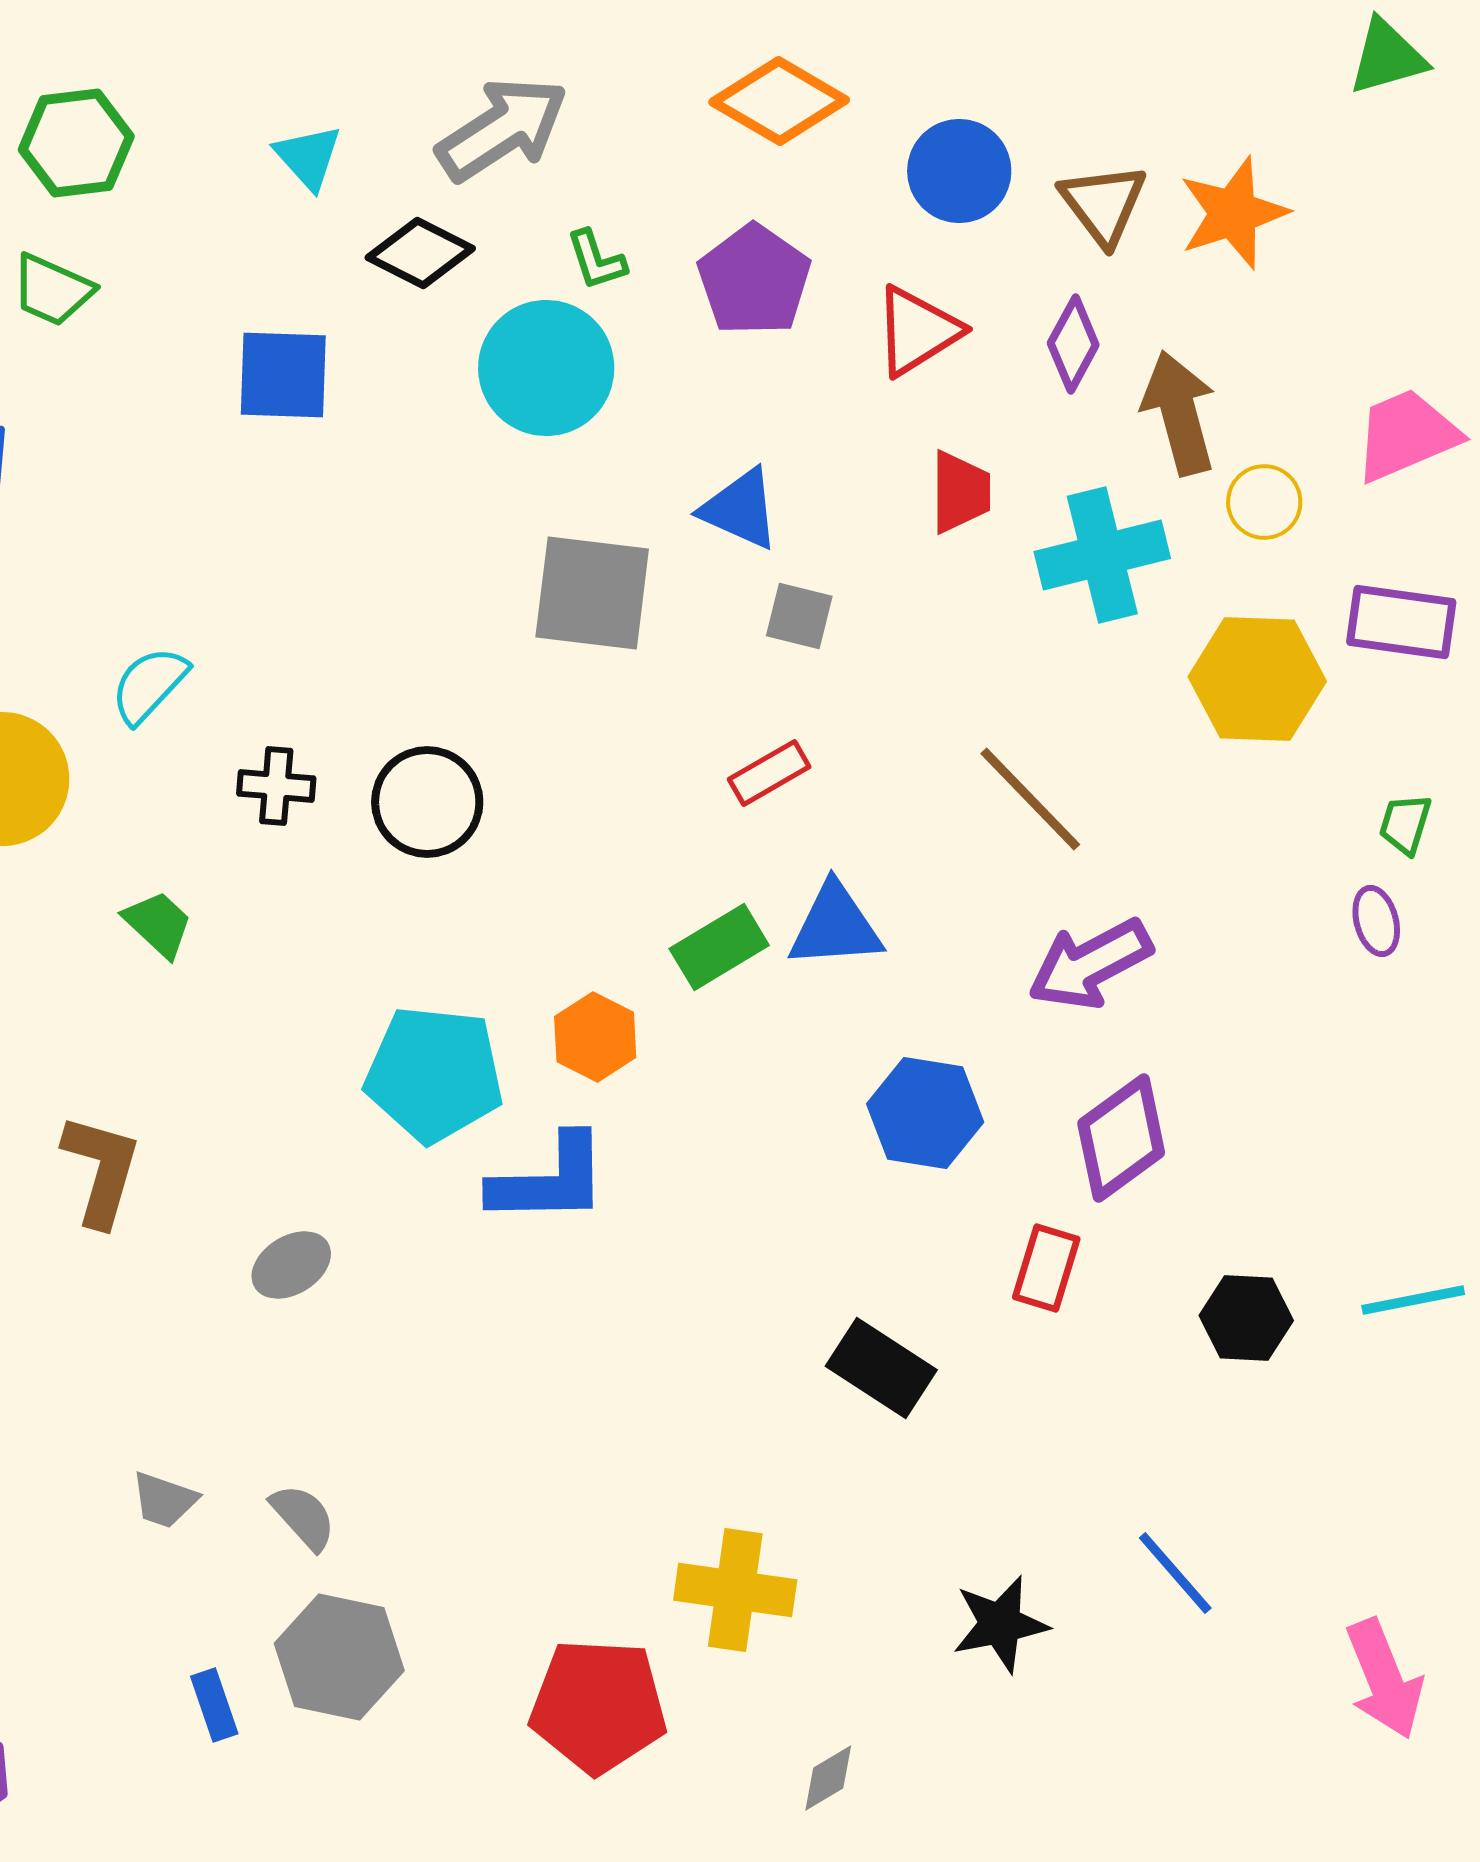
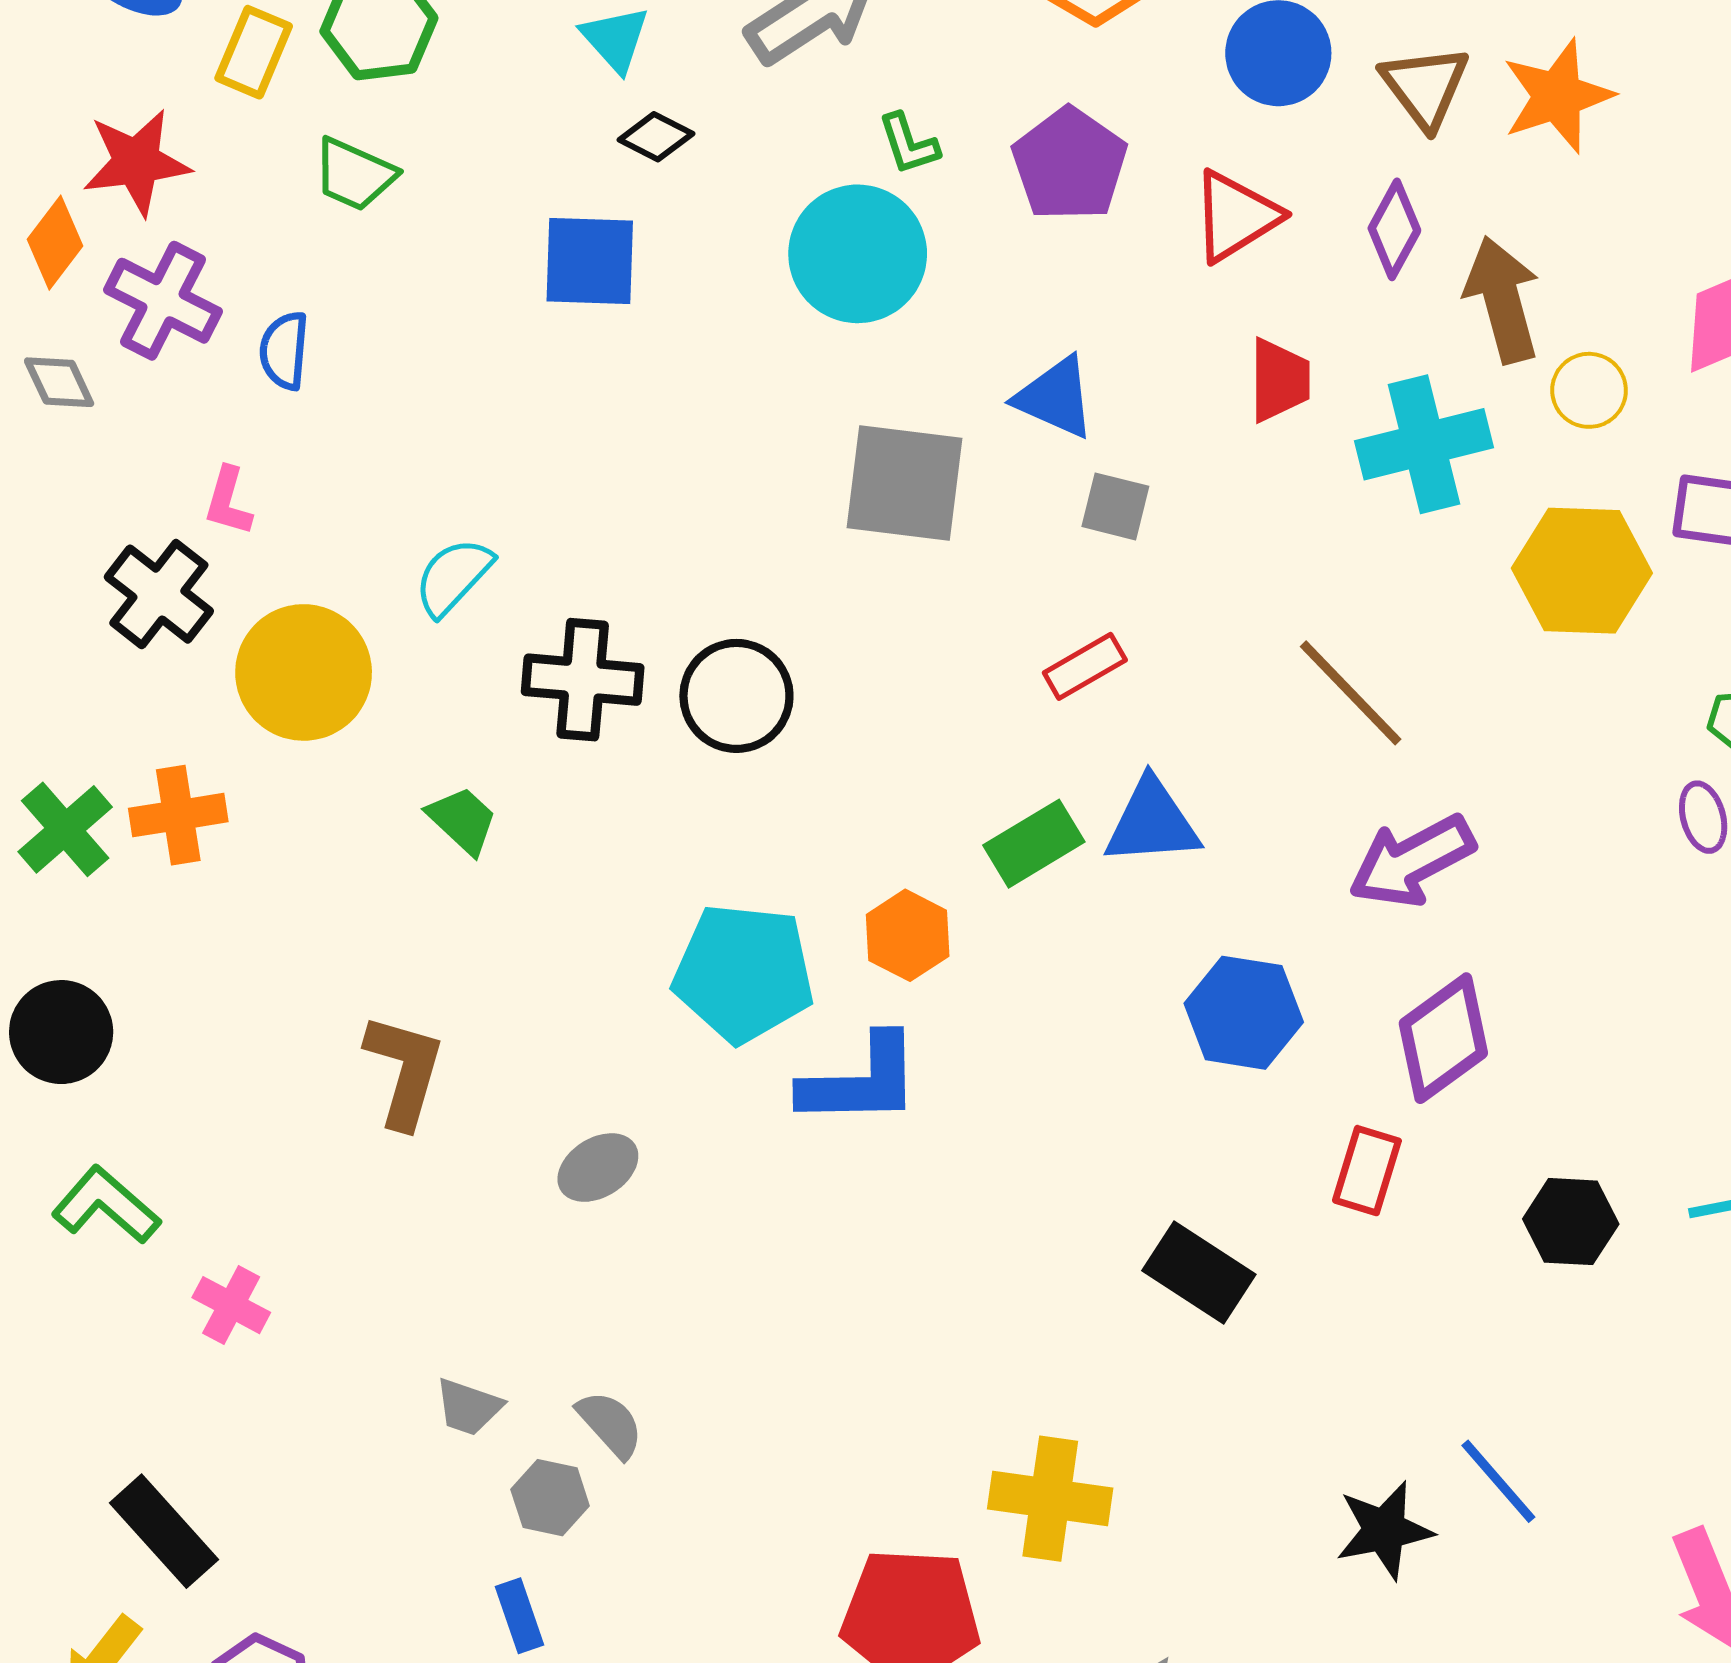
black diamond: (420, 253) -> (656, 137), moved, size x0.7
black cross: (276, 786) -> (583, 680), size x1.5
black star: (1000, 1624) -> (1384, 1530), moved
gray hexagon: (339, 1657) -> (550, 1498), moved, size x0.6

